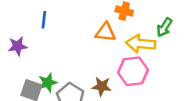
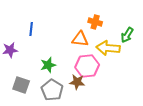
pink hexagon: (133, 71) -> (87, 66), moved
green star: (48, 83) -> (48, 65), moved

